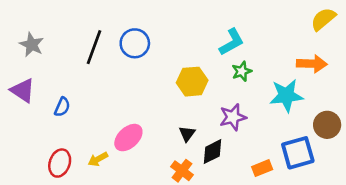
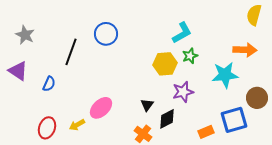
yellow semicircle: (323, 19) -> (254, 15), turned -35
black line: (94, 47) -> (71, 52), moved
yellow hexagon: (192, 82) -> (165, 64), moved

